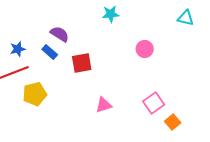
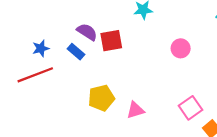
red square: (82, 63) -> (111, 41), moved
yellow pentagon: (35, 94) -> (101, 98), moved

